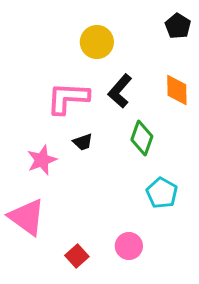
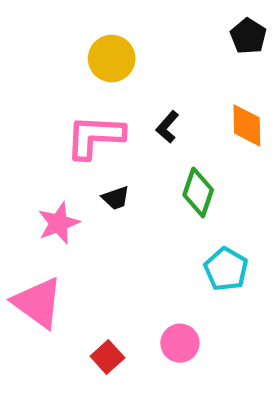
yellow circle: (97, 42) -> (112, 58), moved
black L-shape: (120, 91) -> (167, 127), size x0.7

